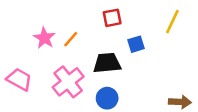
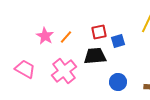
red square: (112, 18) -> (99, 32), moved
blue circle: (107, 98) -> (118, 82), moved

